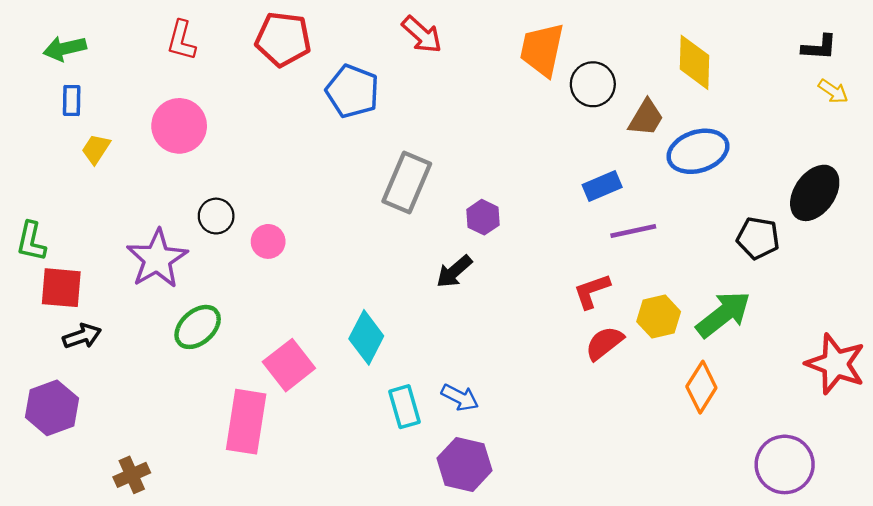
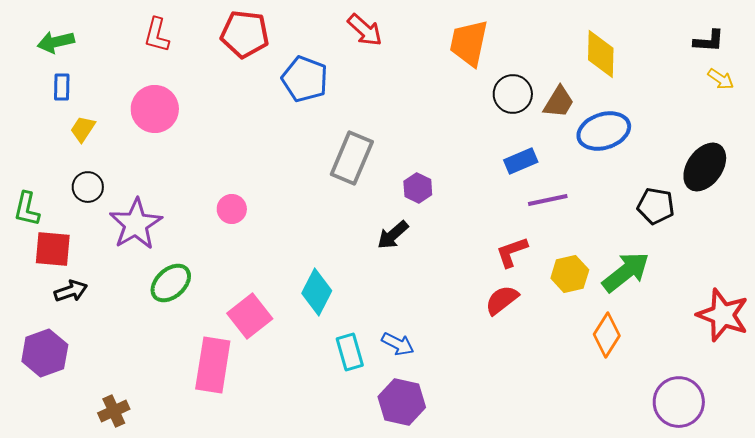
black circle: (593, 84) -> (513, 94), moved
black circle: (216, 216) -> (88, 187), moved
red semicircle: (604, 343) -> (502, 300), moved

